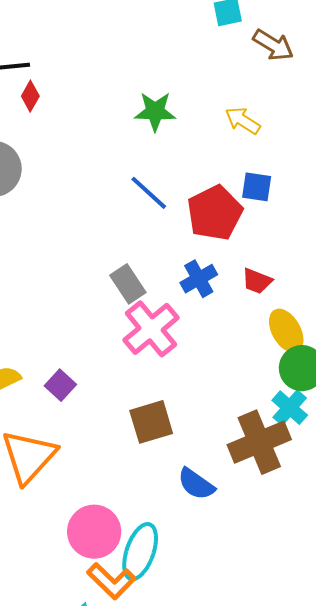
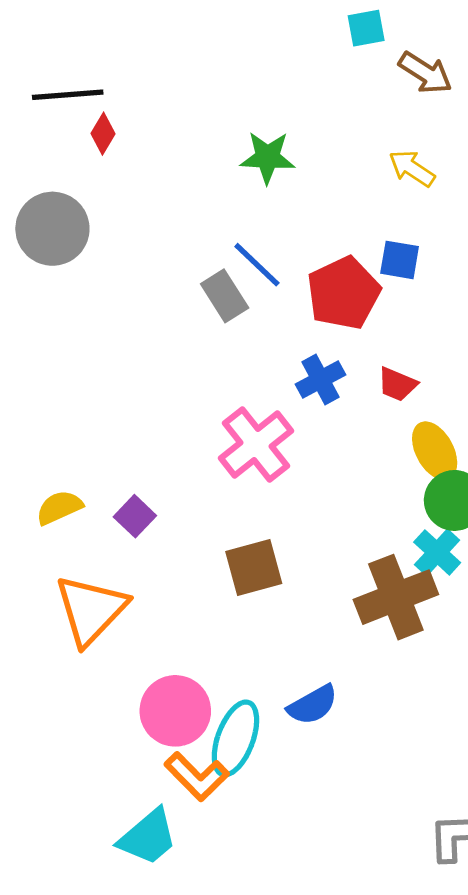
yellow arrow: (243, 121) -> (412, 168), moved
gray rectangle: (128, 284) -> (225, 296), moved
blue semicircle: (196, 484) -> (313, 705), moved, turned -66

